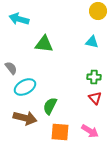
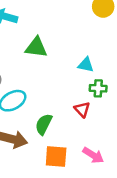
cyan triangle: (92, 42) -> (86, 65), moved
red triangle: (95, 98) -> (82, 109), moved

